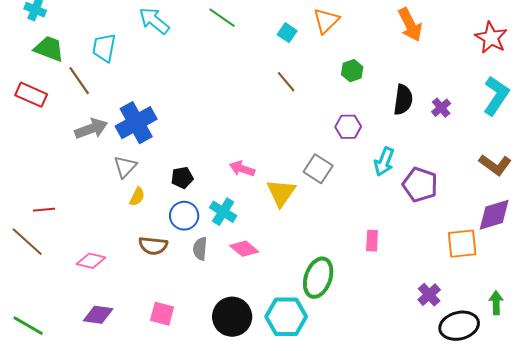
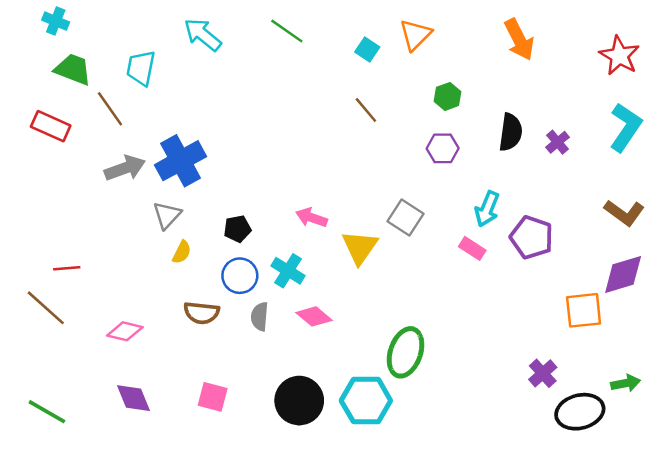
purple hexagon: (348, 127) -> (443, 148), moved
pink rectangle: (372, 241) -> (472, 248), moved, turned -60
green arrow: (496, 303) -> (626, 383), turned 80
purple diamond: (98, 315) -> (134, 398), turned 60

